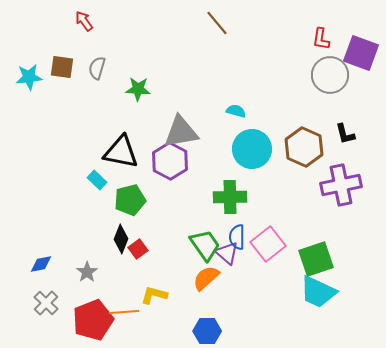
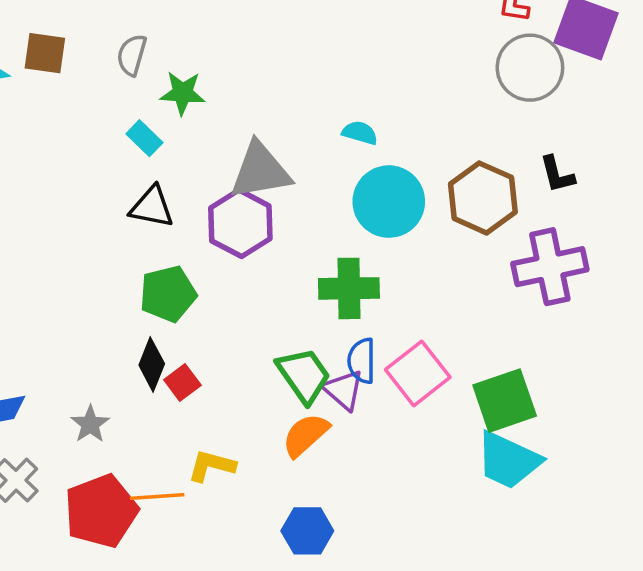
gray semicircle: (97, 68) -> (132, 55), moved
black triangle: (121, 152) -> (152, 207), size x0.7
cyan rectangle: (97, 180) -> (144, 138), moved

